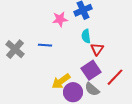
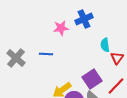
cyan semicircle: (86, 36) -> (105, 45), moved
red triangle: (97, 49) -> (117, 58), moved

